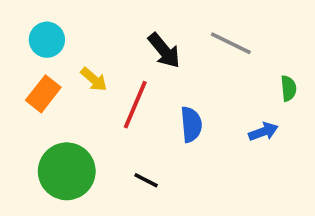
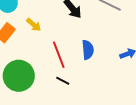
red line: (135, 105) -> (59, 55), moved, turned -44

